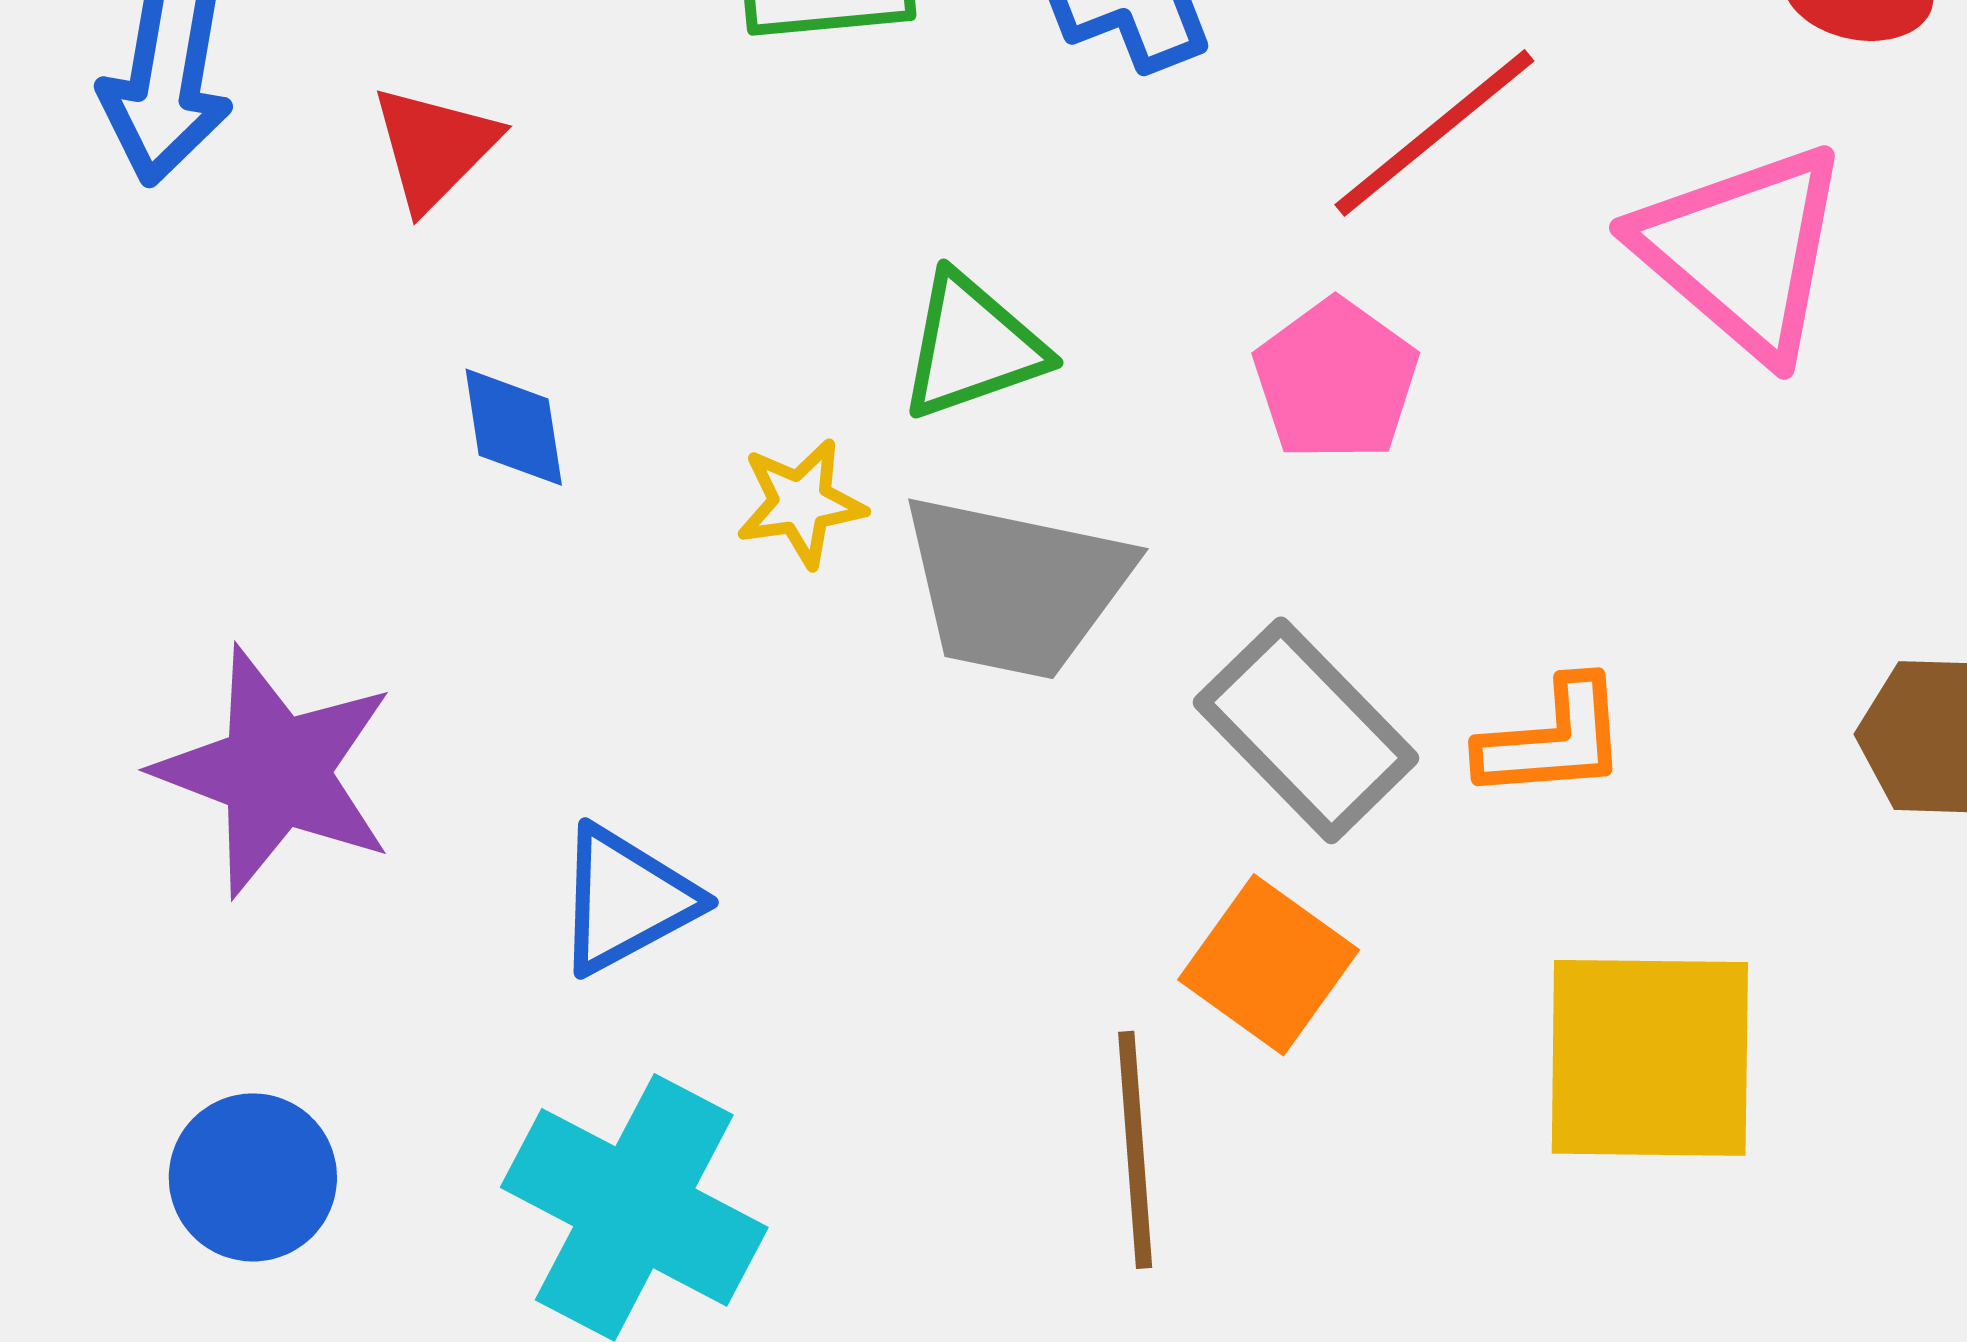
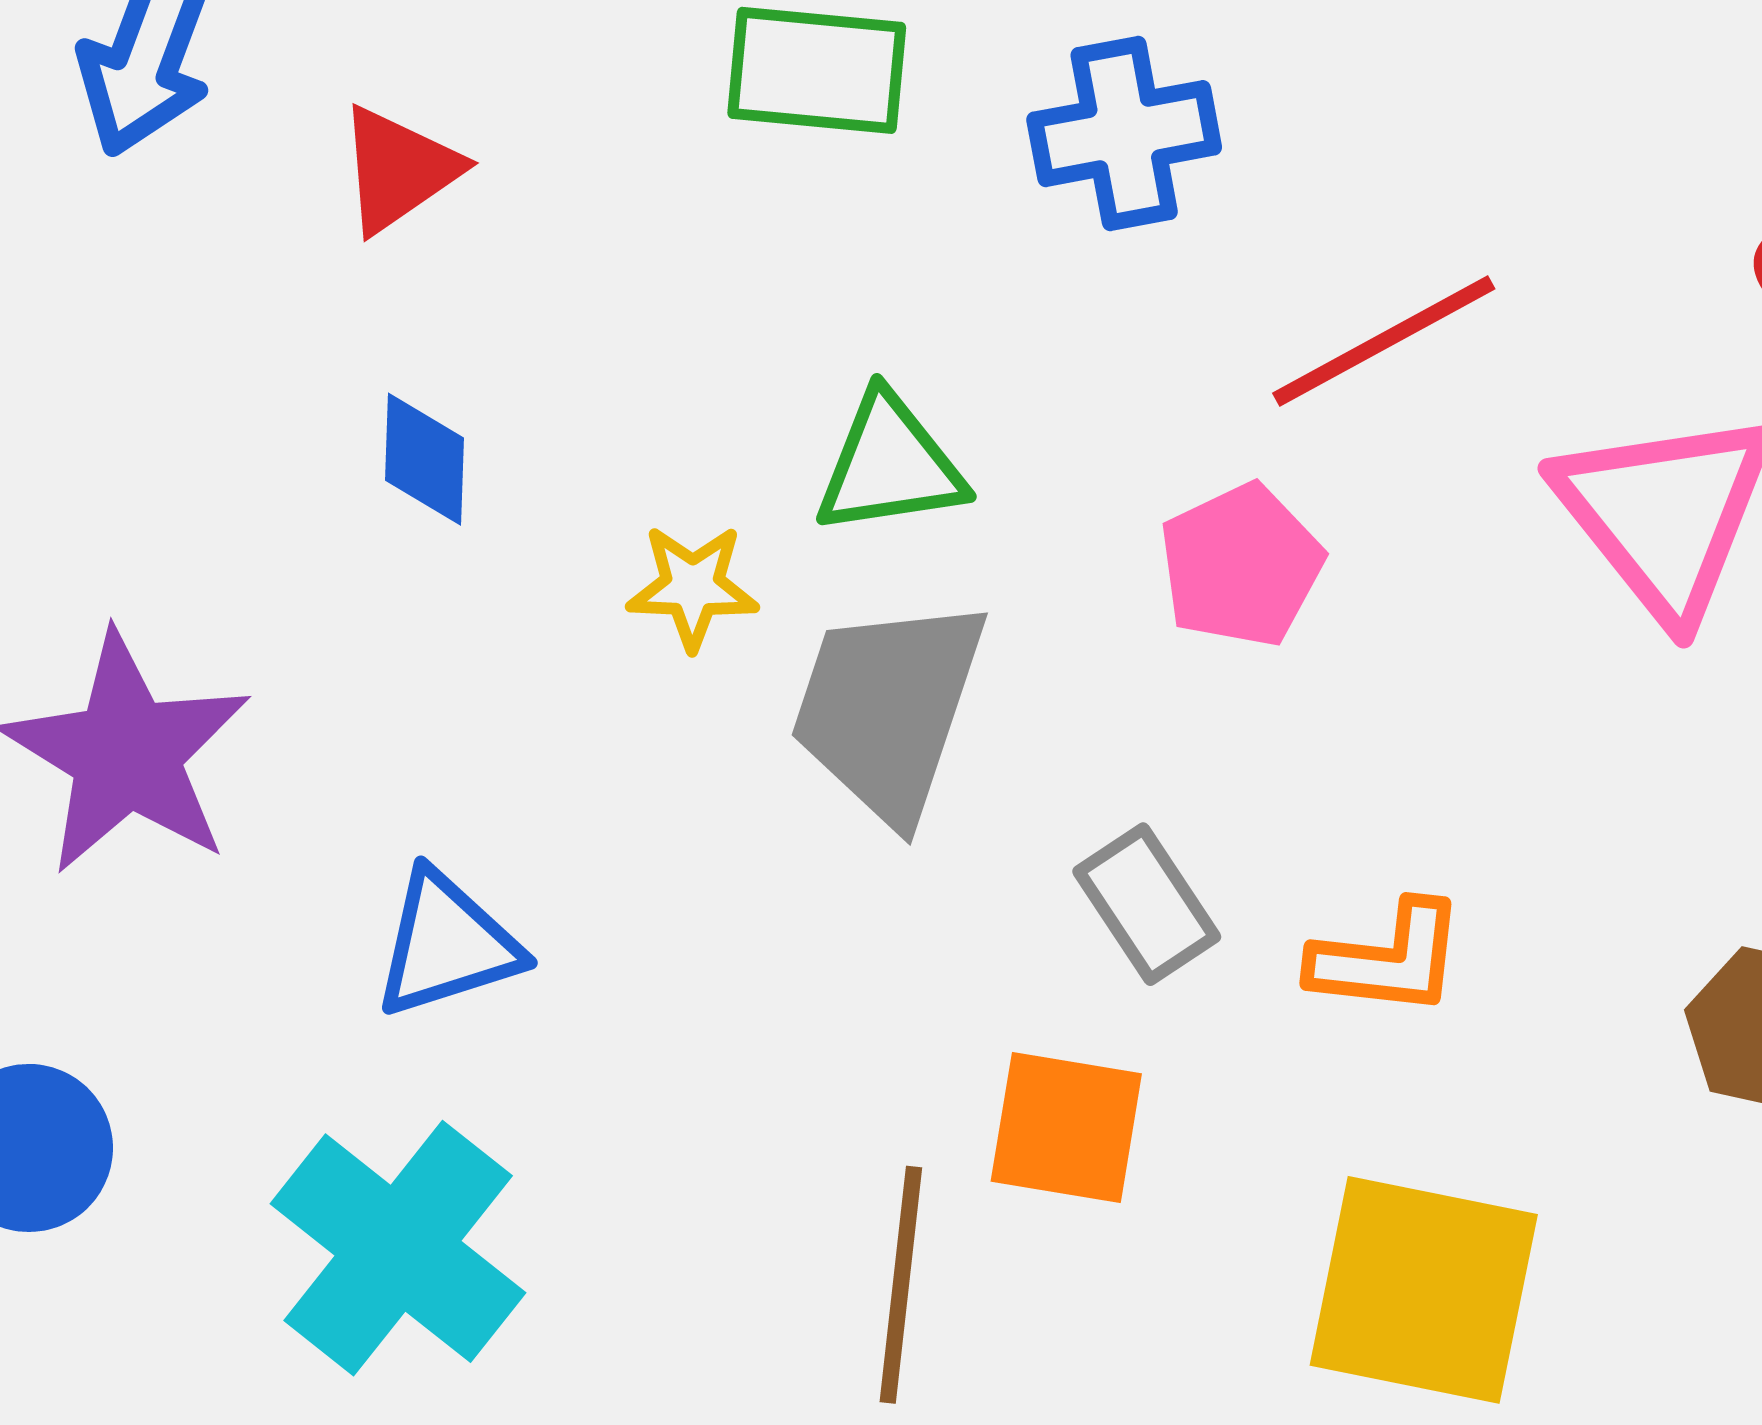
gray trapezoid: (1016, 586) -> (888, 709), turned 86
gray rectangle: (1306, 730) -> (1147, 904), size x0.7
orange square: (1269, 965) -> (1066, 1128), turned -37

